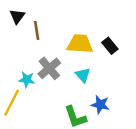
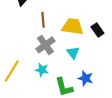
brown line: (37, 30) -> (43, 20), moved
cyan star: (27, 80) -> (42, 70), moved

